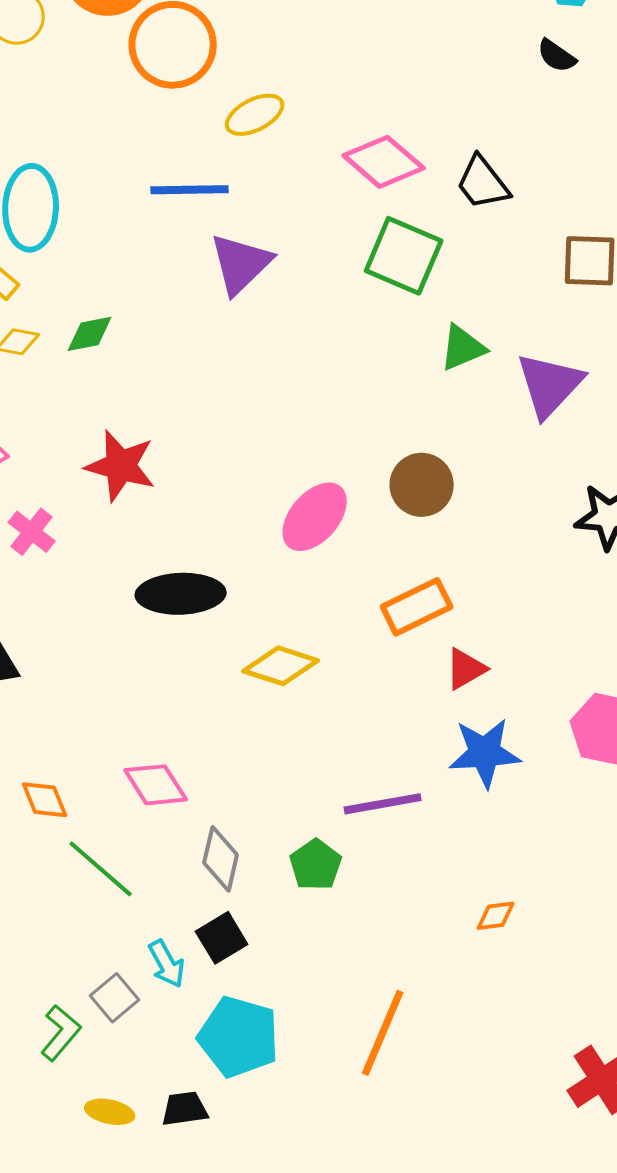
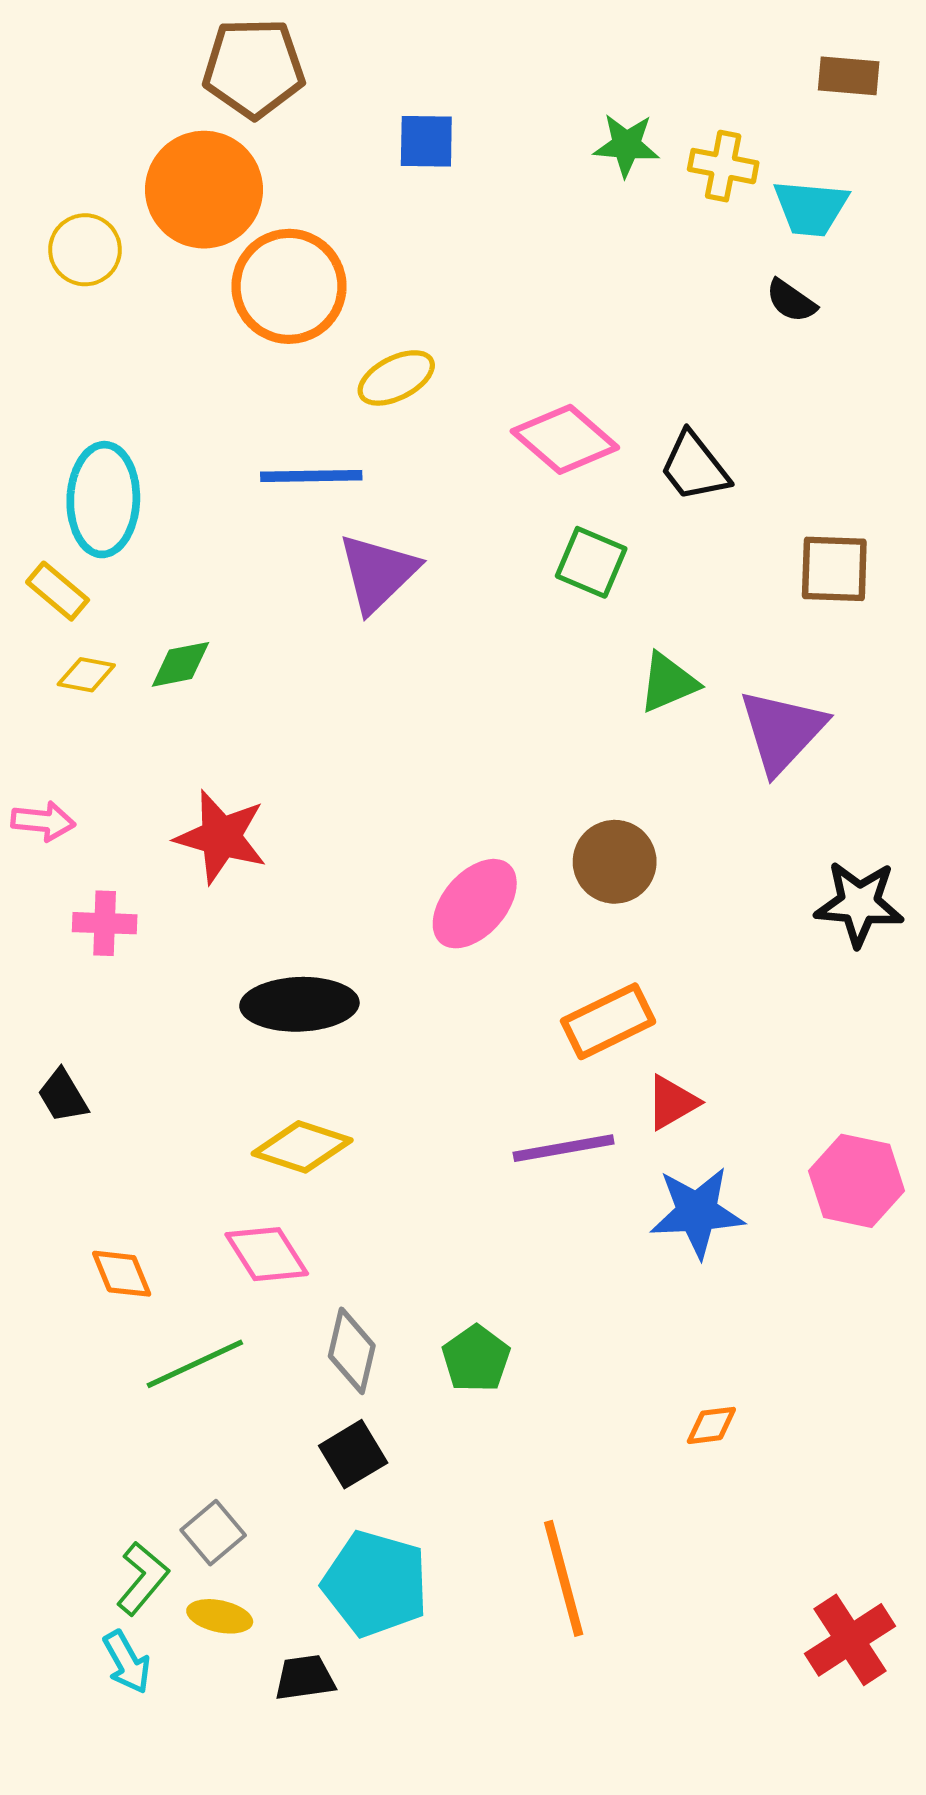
green square: (404, 256) -> (591, 562), size x0.7
pink cross: (32, 532) -> (105, 923), turned -36
yellow diamond: (281, 666) -> (302, 1147), moved
purple line: (383, 804) -> (564, 1148), moved
green line: (101, 869) -> (195, 1364), turned -66
cyan arrow: (167, 964) -> (127, 1662), moved
orange line: (383, 1033) -> (564, 1578), turned -38
yellow ellipse: (110, 1112) -> (220, 1616), moved

